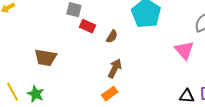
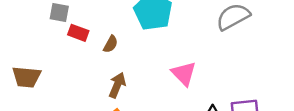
pink triangle: (184, 50) -> (184, 74), moved

